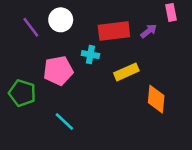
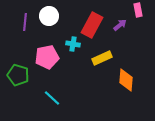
purple line: (31, 27) -> (25, 22), turned 42
red rectangle: (114, 31) -> (92, 25), turned -55

